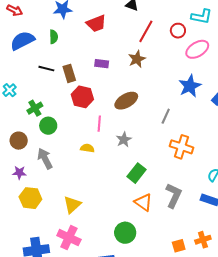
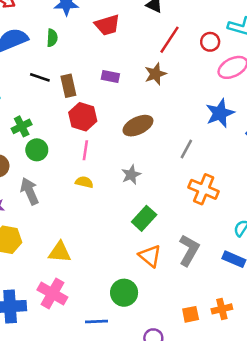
pink line: (99, 124) -> (85, 150), moved
yellow triangle: (72, 205) -> (60, 252), turned 42

